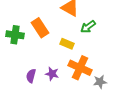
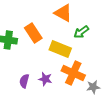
yellow rectangle: (67, 44) -> (60, 49), size x1.5

